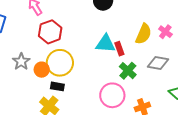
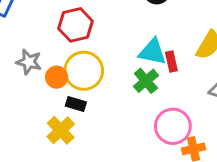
gray star: (21, 62) -> (29, 62), turned -30
green cross: (128, 71) -> (146, 81), moved
pink circle: (112, 95) -> (173, 126), moved

